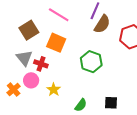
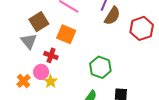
gray triangle: (24, 58) -> (29, 41), moved
green hexagon: (91, 62) -> (100, 67), moved
yellow star: (54, 90) -> (51, 81), moved

